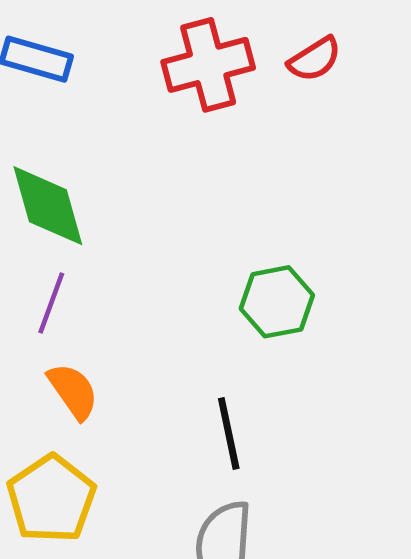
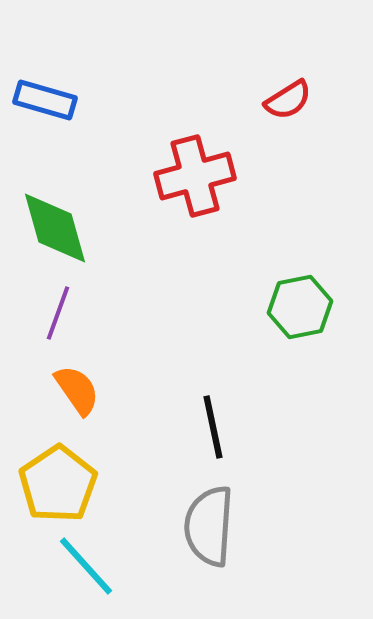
red cross: (208, 65) -> (195, 176), moved
green hexagon: (277, 302) -> (300, 307), moved

